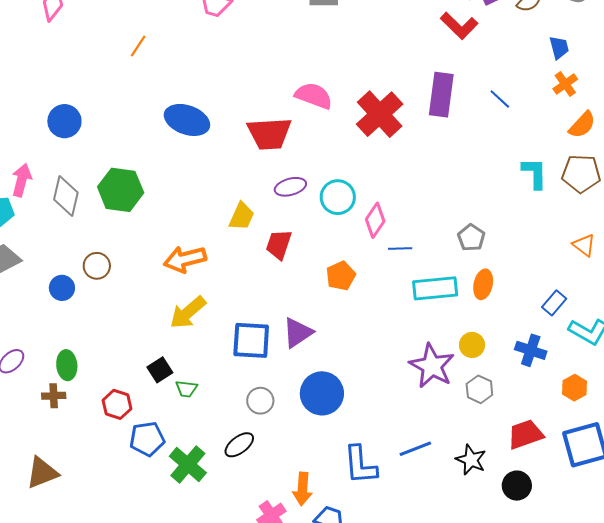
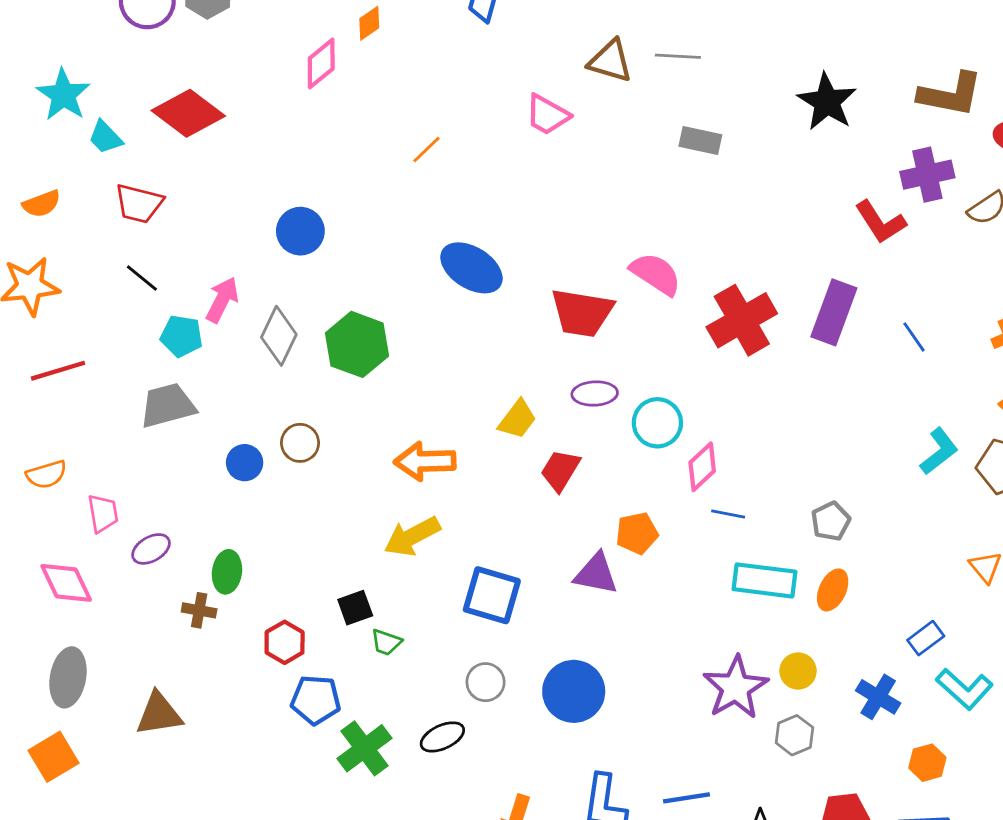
cyan L-shape: (535, 173) -> (939, 451), turned 40
purple triangle: (298, 333) -> (596, 574), moved, turned 32

